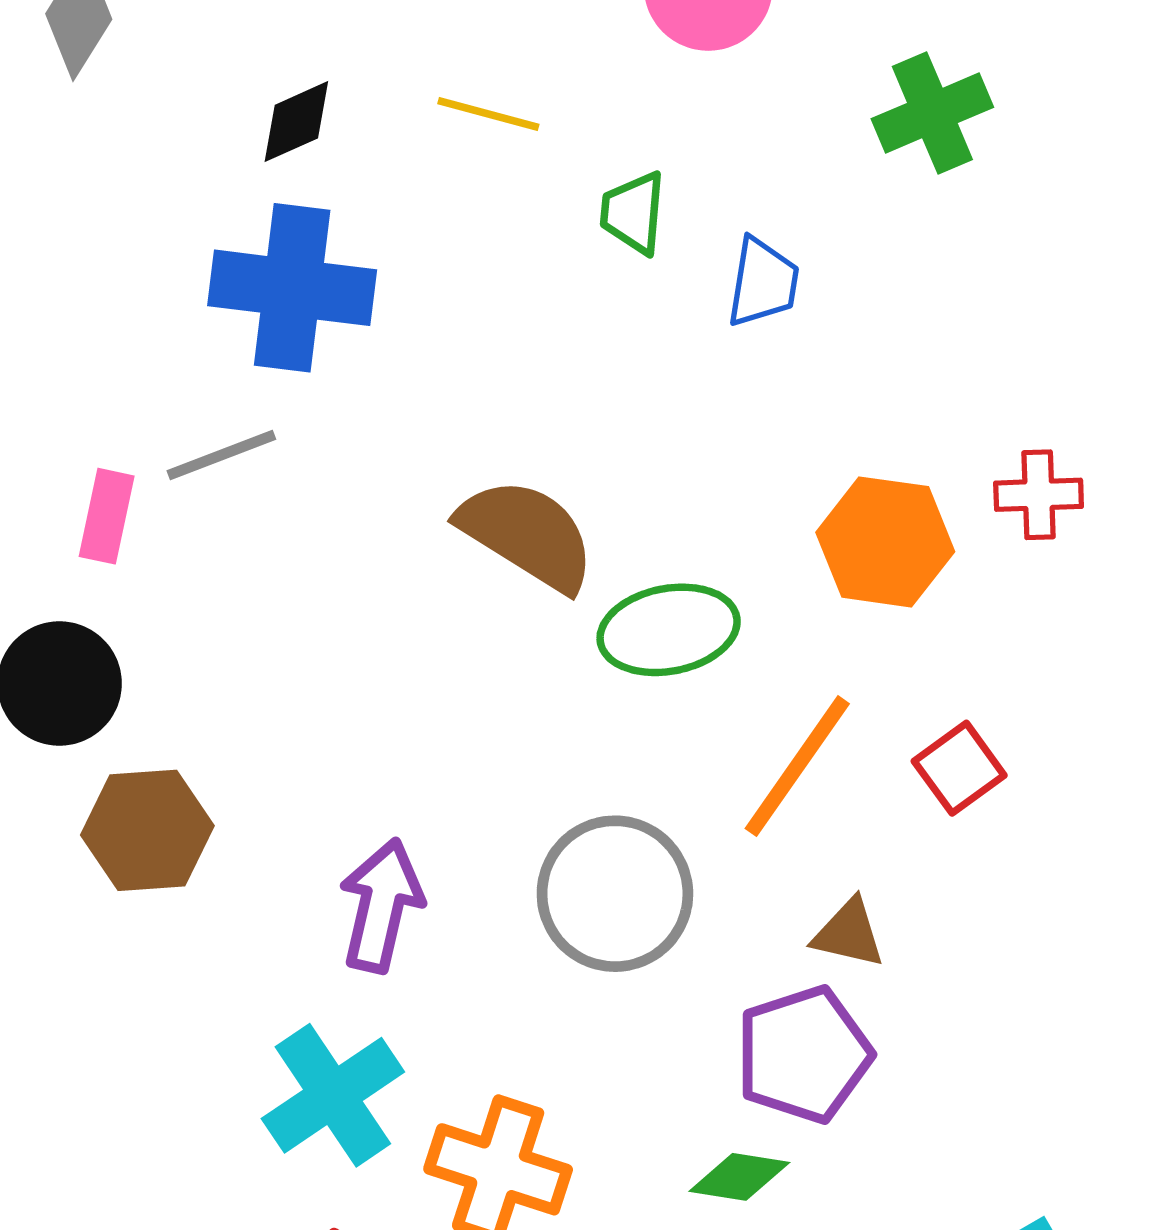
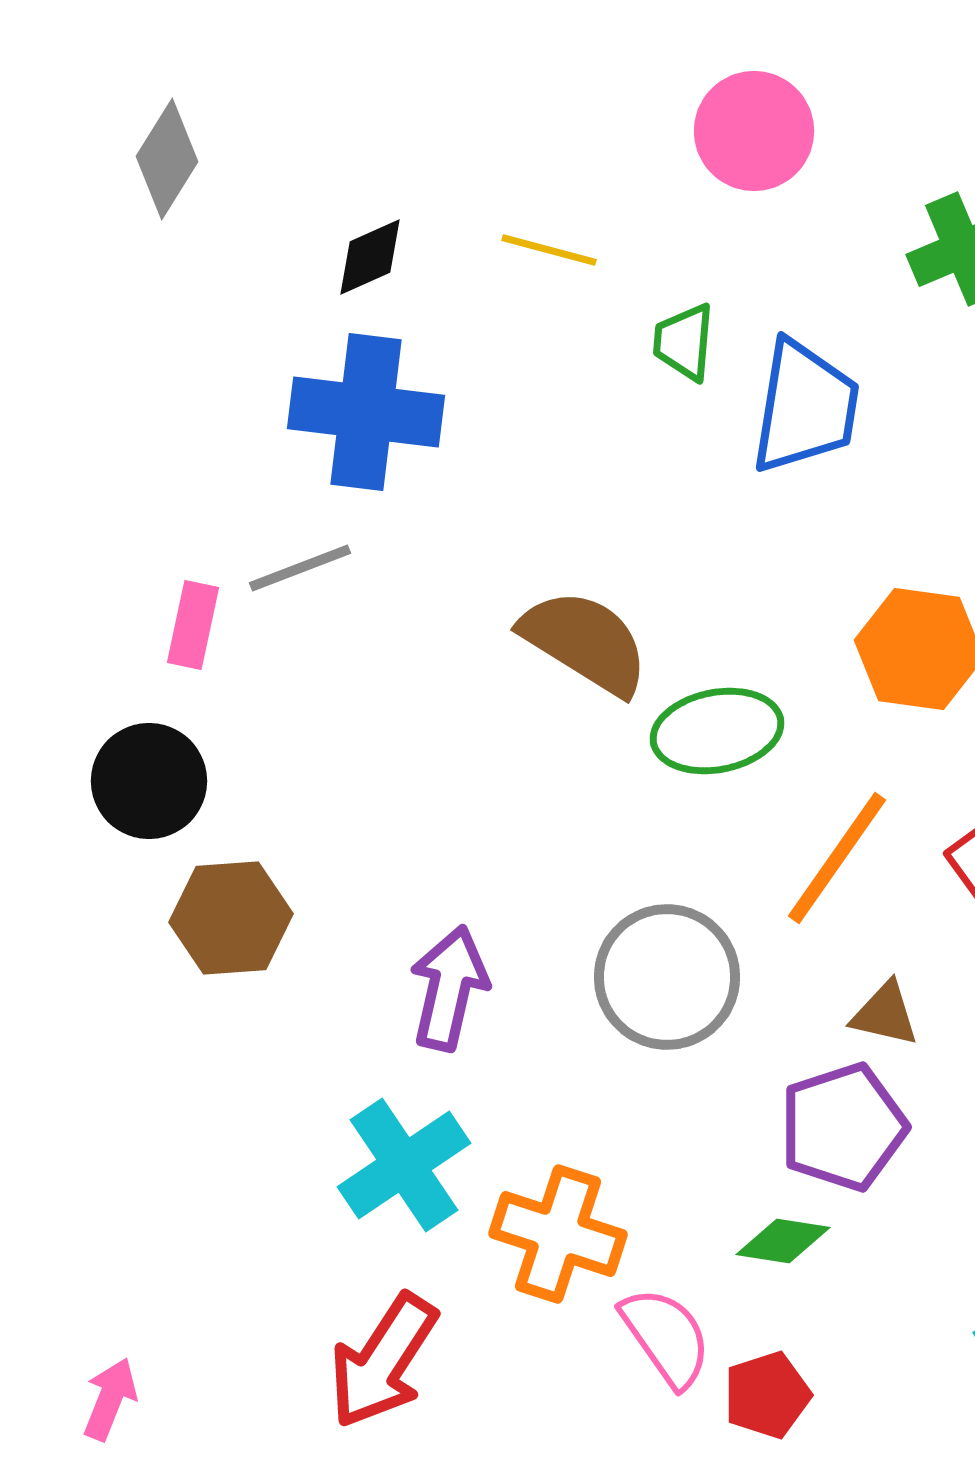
blue trapezoid: (763, 282) -> (805, 407), size x1.6

